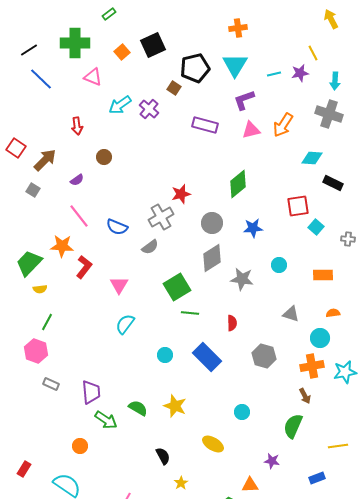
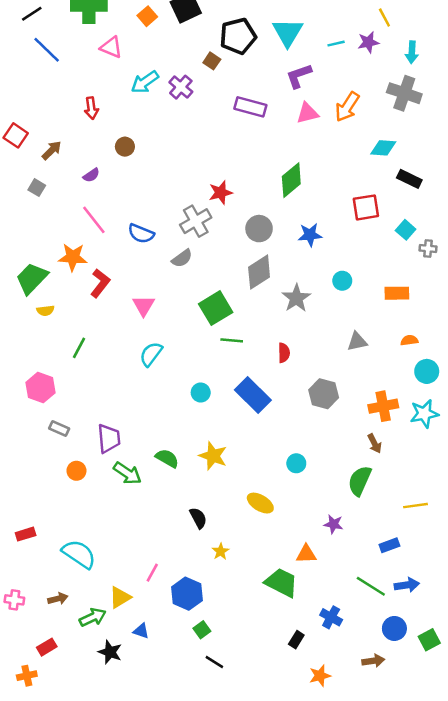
brown arrow: (45, 160) -> (52, 150), size x0.7
cyan square: (316, 227) -> (406, 230), moved
gray star: (242, 279) -> (296, 298), turned 30
gray triangle: (291, 314) -> (357, 342), turned -30
green line: (47, 322) -> (79, 348), moved
cyan circle: (320, 338) -> (427, 371), moved
orange circle: (80, 446) -> (76, 471), moved
red rectangle: (24, 469) -> (26, 534), turned 42

